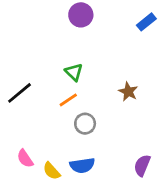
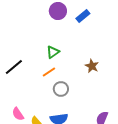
blue rectangle: (146, 22) -> (83, 16), moved
green triangle: (74, 72) -> (53, 52), turned 40

